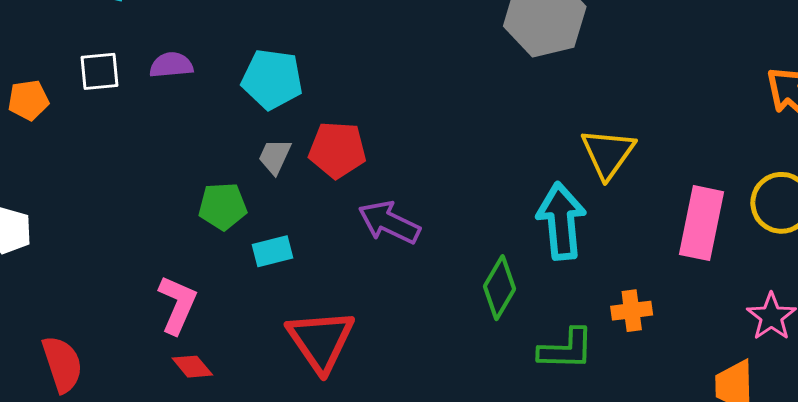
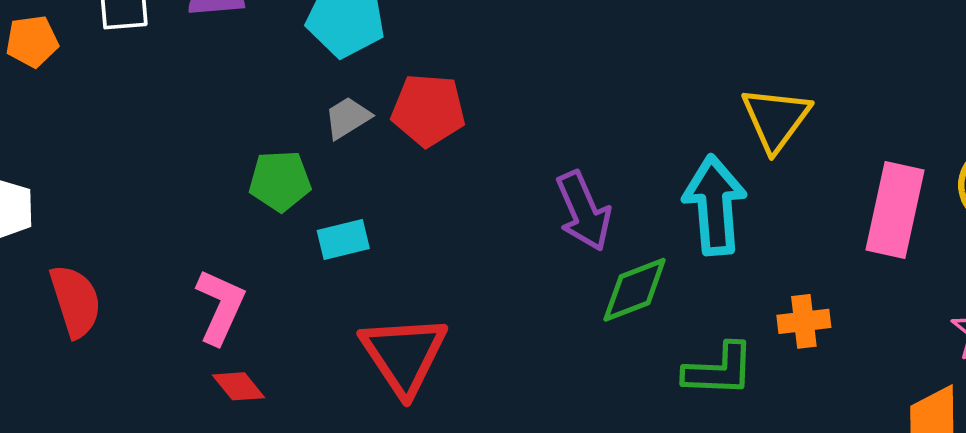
gray trapezoid: (275, 157) -> (348, 118), turned 33
purple arrow: (389, 222) -> (584, 211), moved, turned -140
green diamond: (500, 288) -> (635, 290), turned 38
red semicircle: (62, 364) -> (75, 301), moved

